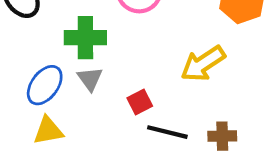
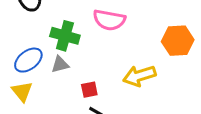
gray triangle: (90, 79) -> (60, 64), turned 36
yellow triangle: (48, 131) -> (22, 91), turned 45

